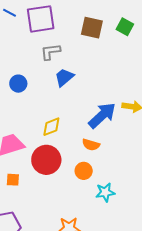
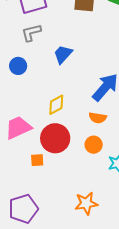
gray L-shape: (50, 52) -> (31, 33), moved
orange square: (13, 180) -> (37, 160), moved

